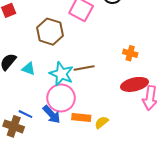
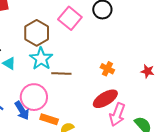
cyan star: (61, 74) -> (41, 59), moved
red ellipse: (134, 84) -> (105, 99), turned -30

